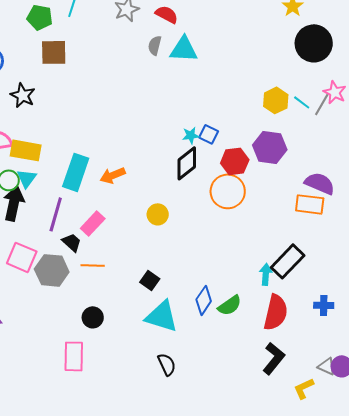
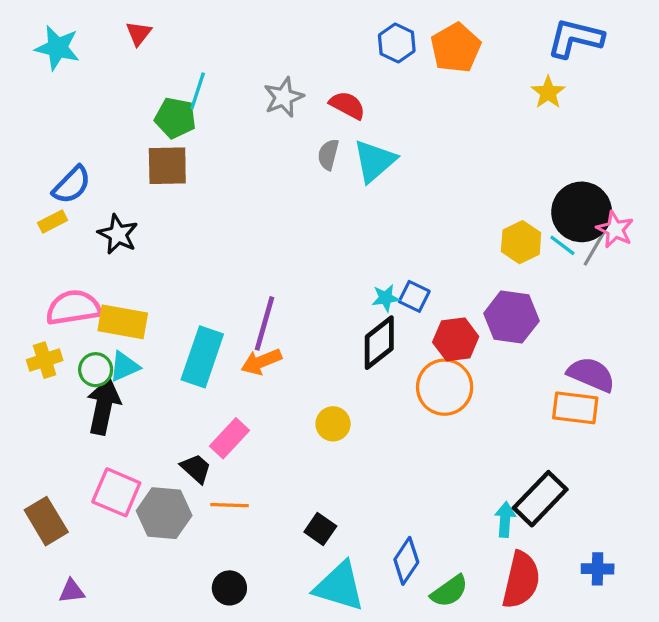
green pentagon: (40, 17) -> (175, 118), moved
black circle: (314, 43) -> (582, 212), moved
cyan triangle: (184, 49) -> (374, 161), turned -44
cyan triangle: (27, 178) -> (124, 366), turned 30
purple line: (56, 214) -> (265, 323), moved
green semicircle: (230, 305) -> (449, 591), moved

